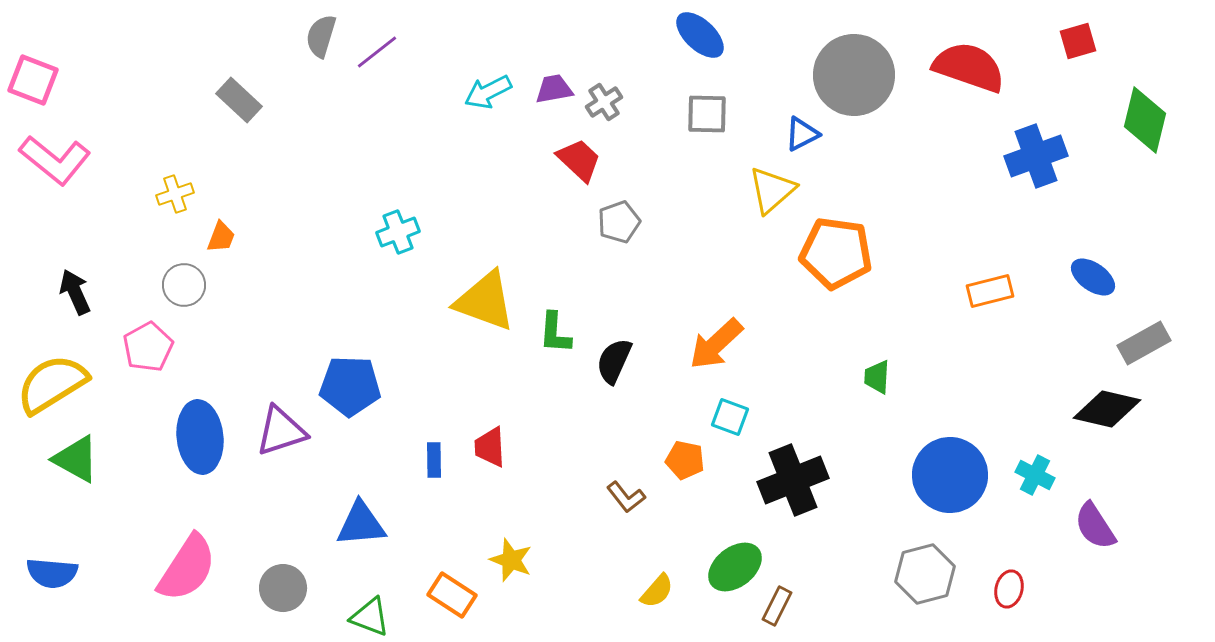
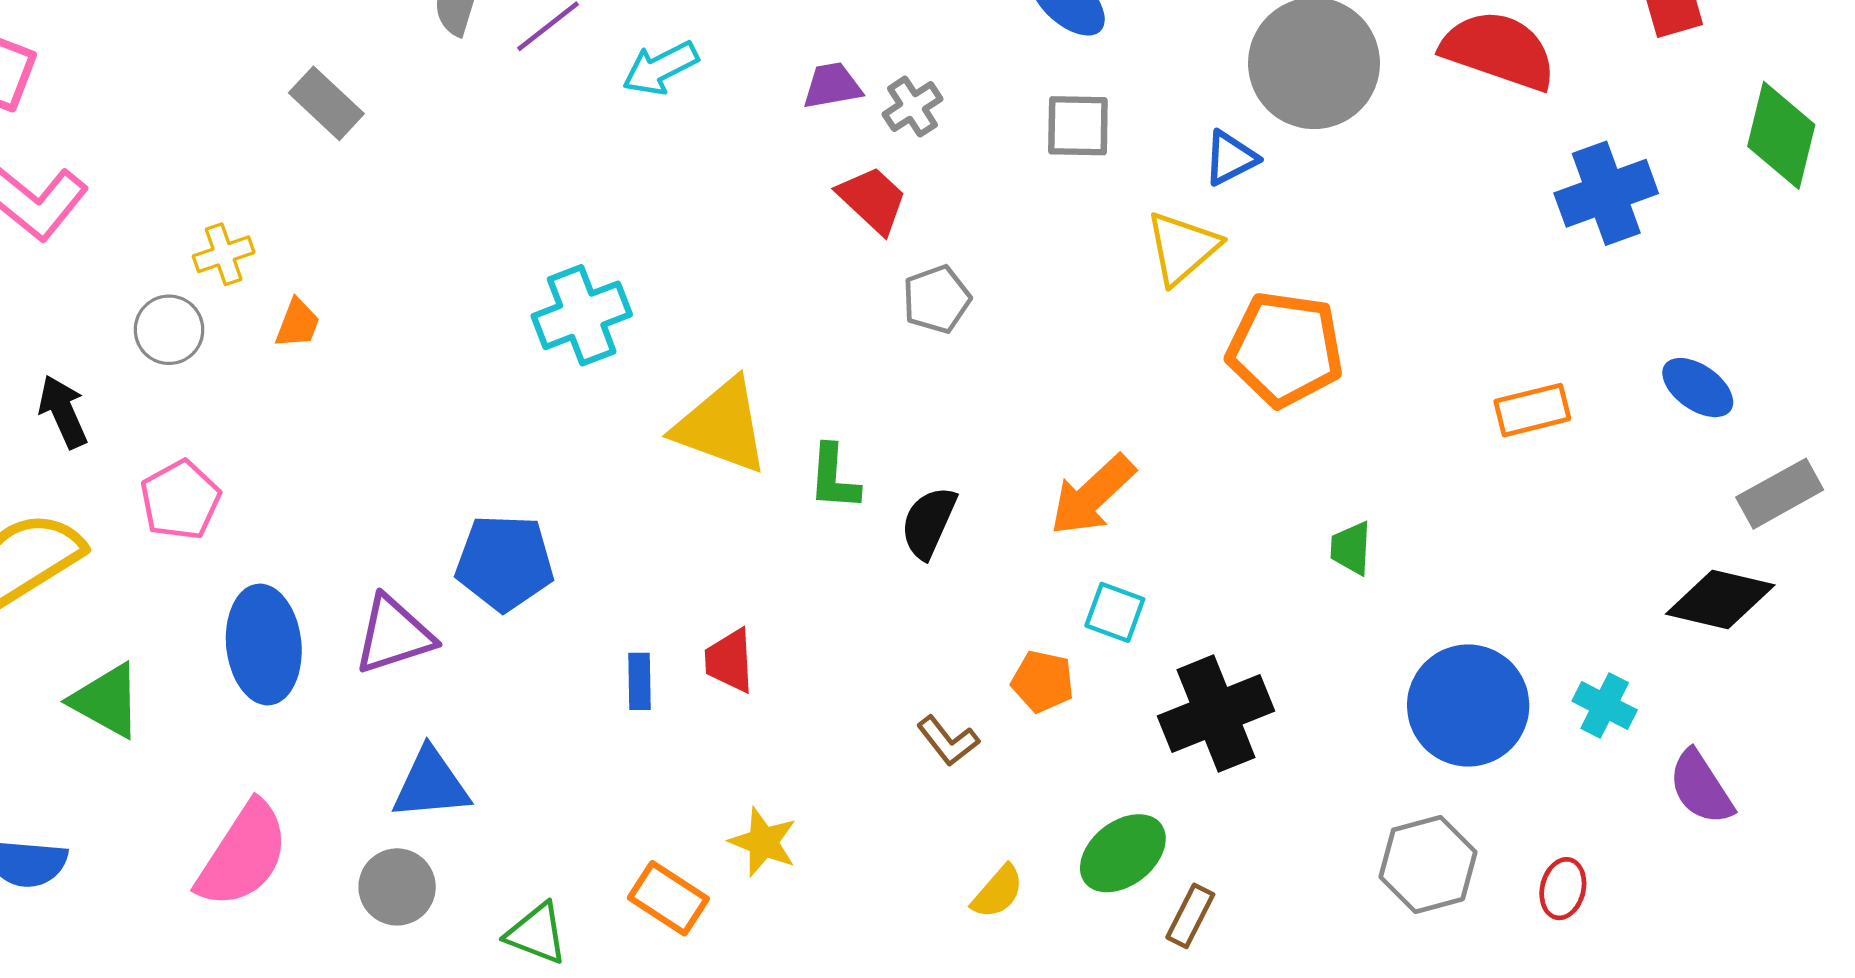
cyan arrow: (488, 92) -> (660, 68), moved
cyan cross: (398, 232) -> (582, 315), size x1.4
gray circle: (184, 285) -> (169, 330), moved
green triangle: (76, 459) -> (106, 701), moved
blue triangle: (361, 524) -> (431, 784), moved

